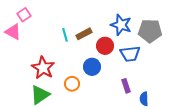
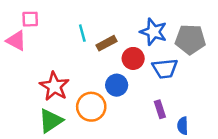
pink square: (24, 15) -> (30, 19), turned 32
cyan line: (65, 35) -> (82, 33), moved
orange circle: (72, 84) -> (91, 107), size x1.5

